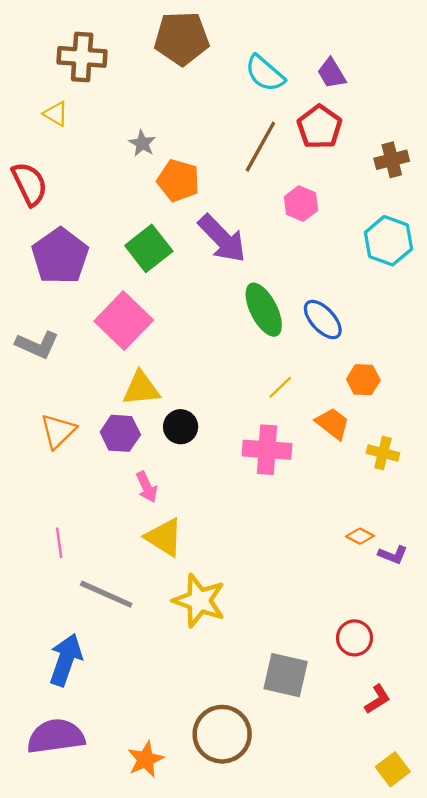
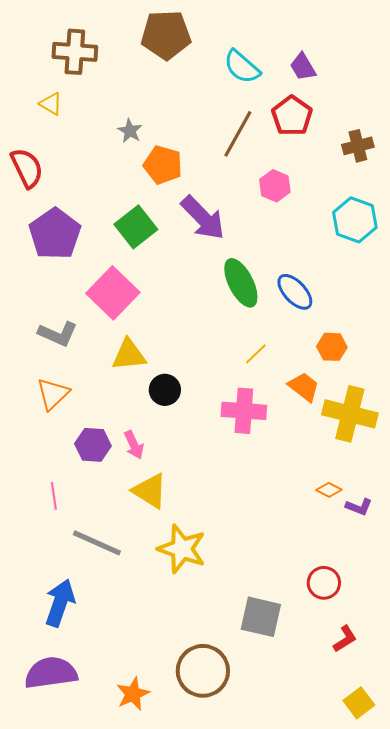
gray L-shape: (37, 345) -> (58, 334), moved
purple hexagon: (120, 433) -> (93, 445), moved
yellow cross: (383, 453) -> (350, 414), size x1.8

